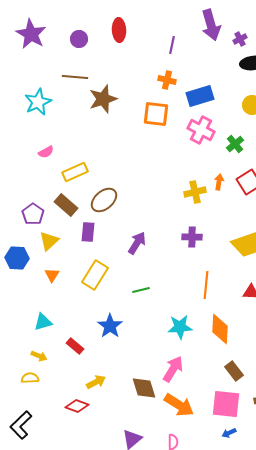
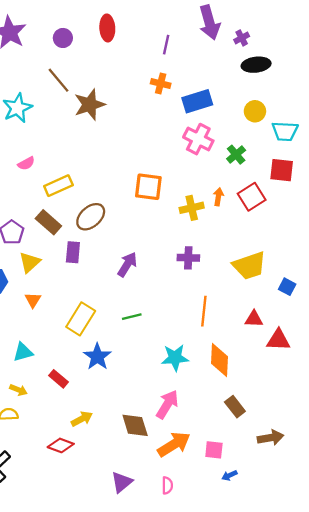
brown line: (75, 77) -> (58, 80), turned 45
orange square: (156, 114) -> (148, 187), moved
yellow rectangle: (95, 275) -> (81, 319), moved
pink square: (226, 404) -> (214, 450), moved, size x0.6
orange arrow: (179, 405) -> (174, 444), turned -64

